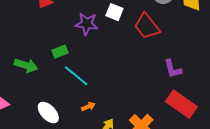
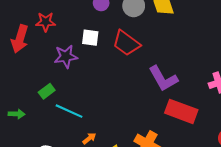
green arrow: (26, 65) -> (17, 114), size x0.7
purple L-shape: (173, 69) -> (163, 79), size x1.4

